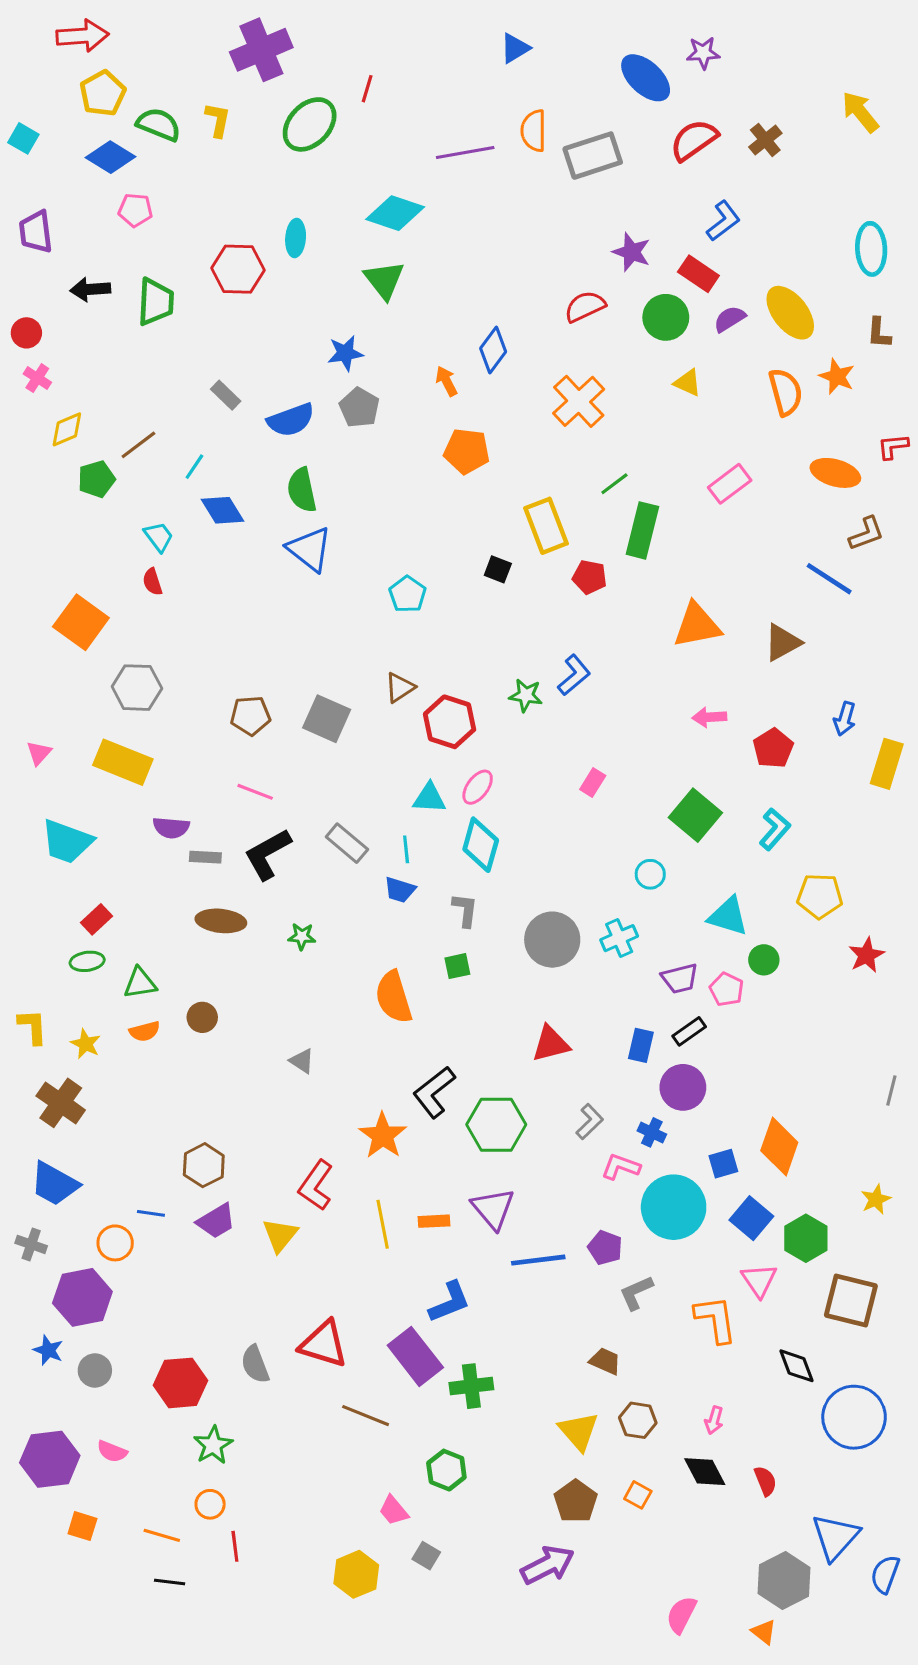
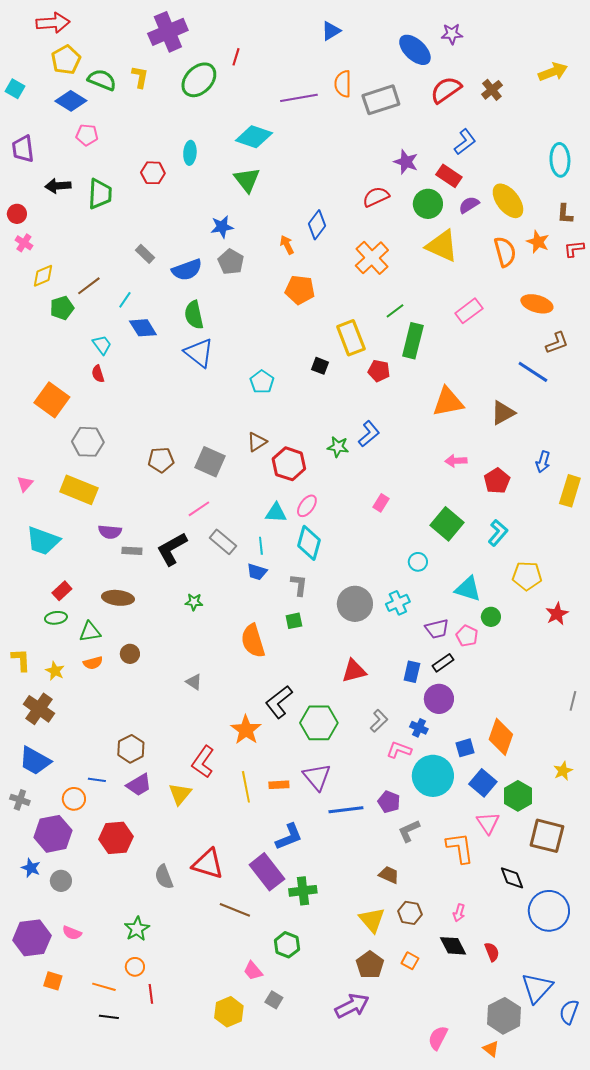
yellow arrow: (860, 112) -> (553, 72), turned 108
red hexagon: (238, 269) -> (153, 173), size x0.7
yellow triangle: (688, 383) -> (442, 246), size x1.8
red L-shape: (893, 446) -> (574, 249), moved
pink line: (255, 792) -> (199, 509), moved, turned -55
brown ellipse: (221, 921) -> (118, 598), moved
red hexagon: (180, 1383) -> (116, 838), moved

